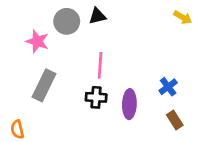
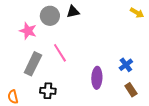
pink line: (100, 65) -> (60, 53), moved, turned -36
black cross: (96, 97) -> (48, 91), moved

